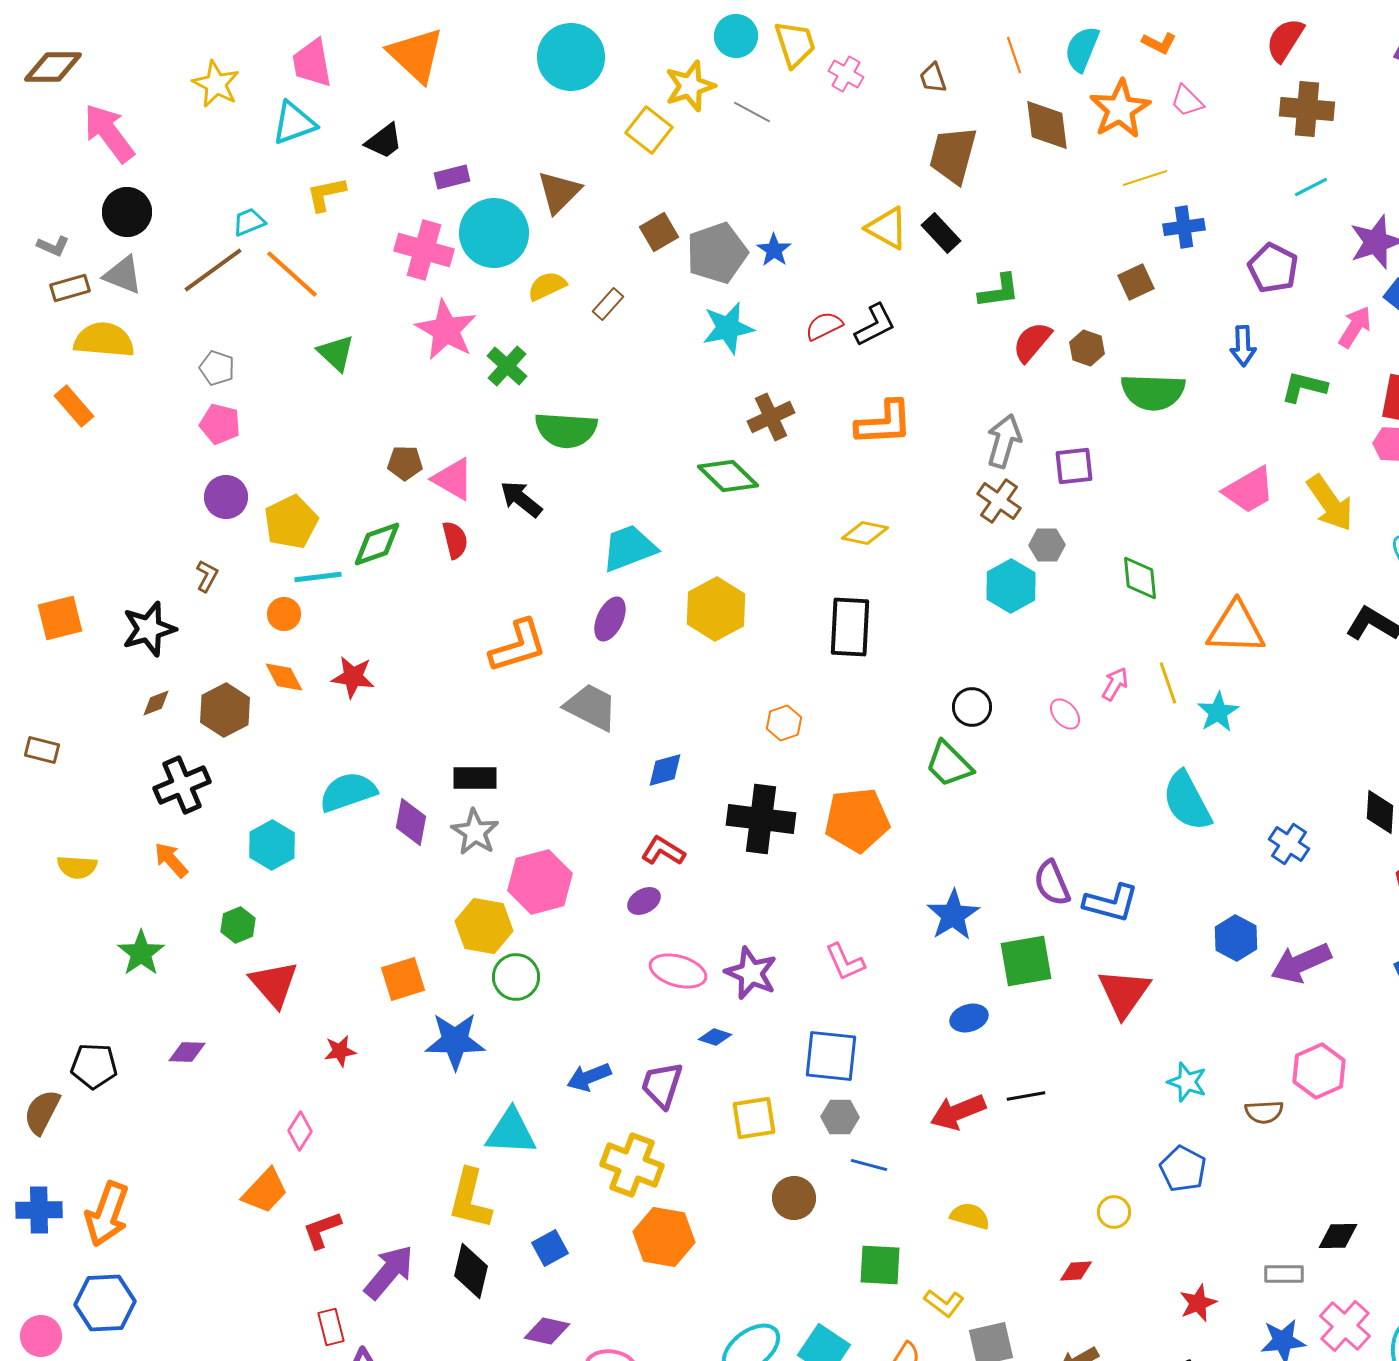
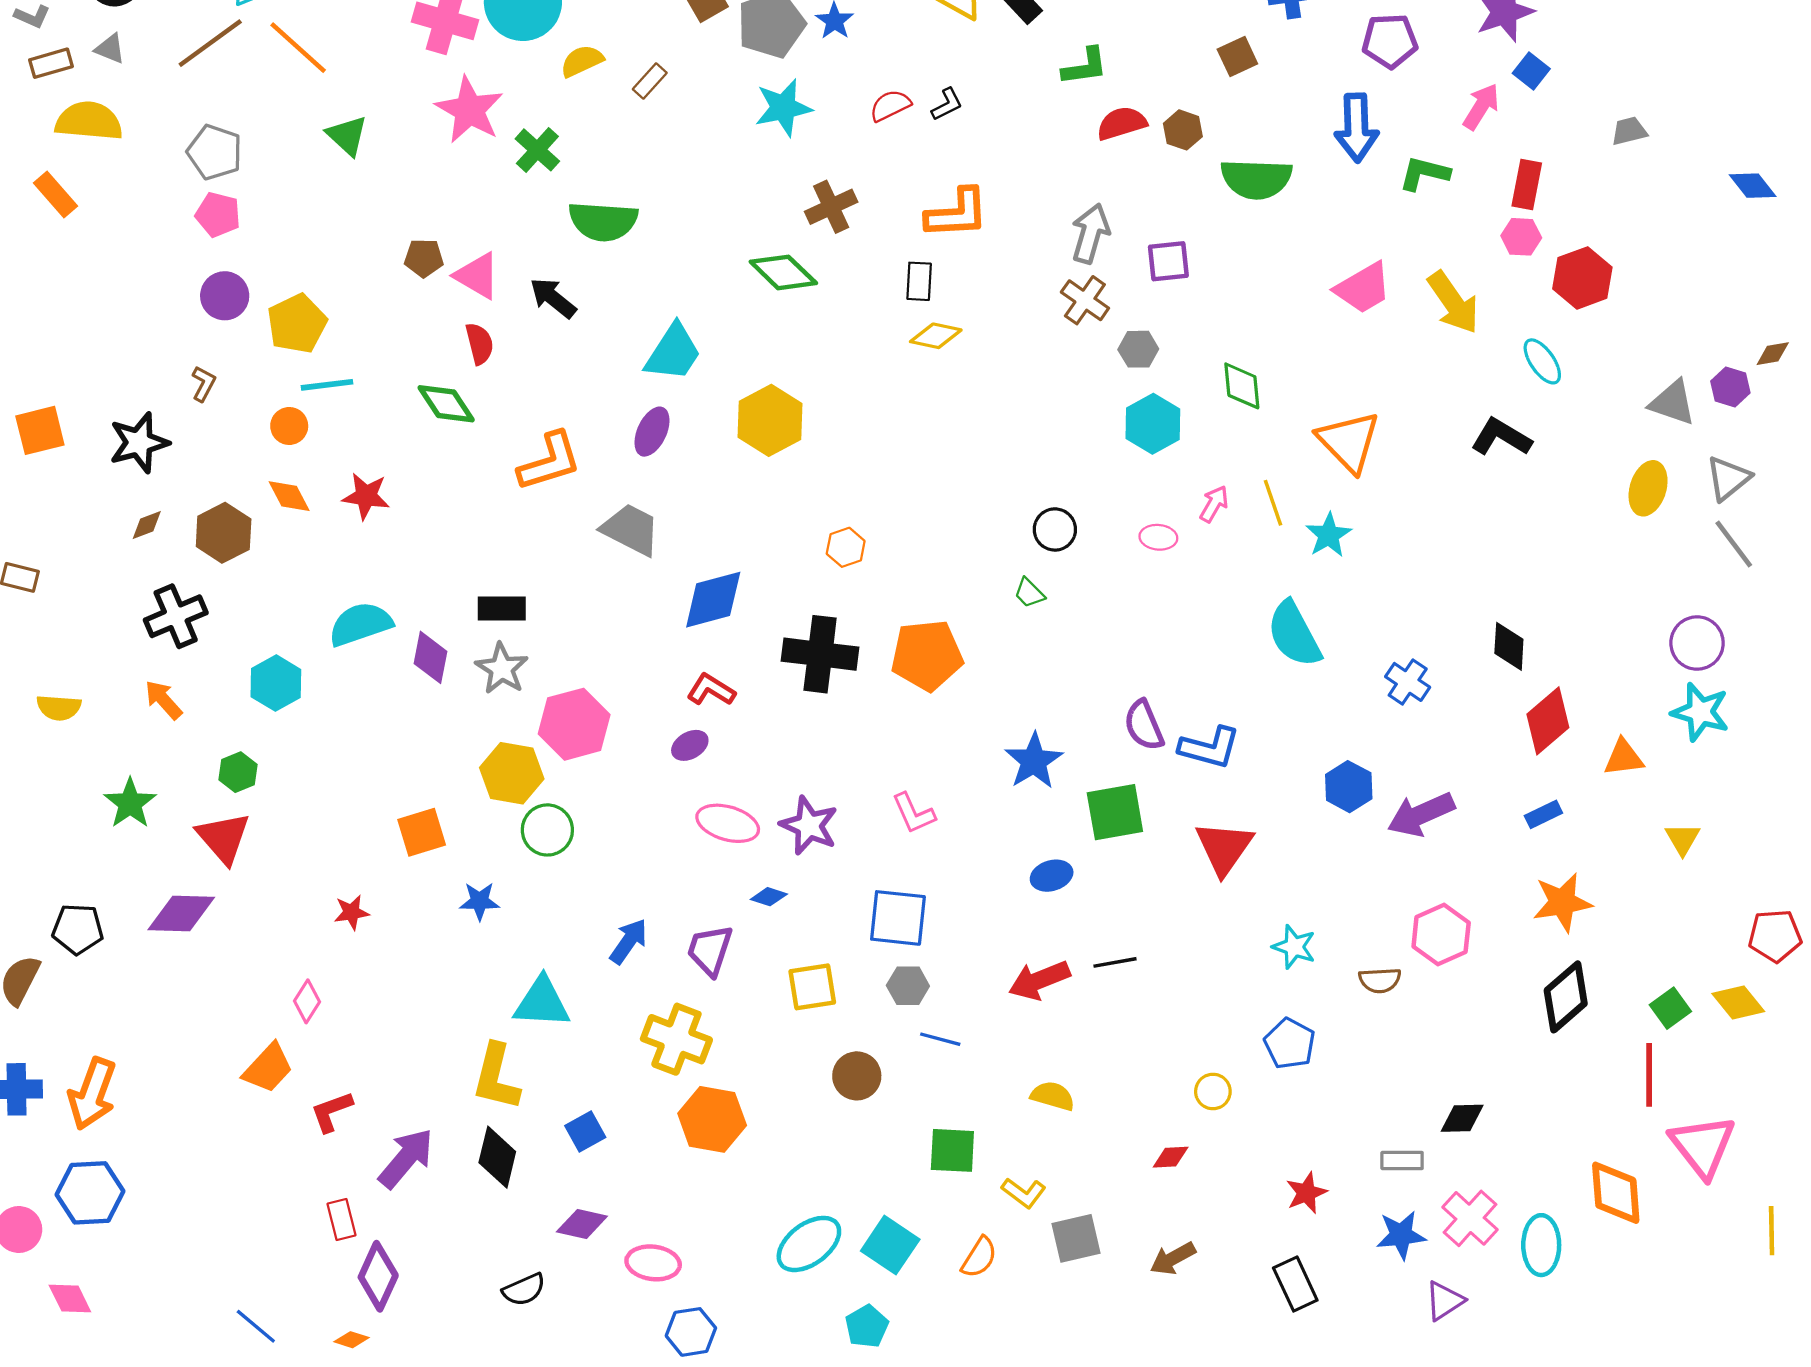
purple pentagon: (1273, 268) -> (1390, 41), turned -30
gray triangle: (123, 275) -> (110, 49), size x0.7
black L-shape: (875, 325) -> (947, 104), size x0.7
red semicircle: (1032, 342) -> (1122, 123), turned 33
blue arrow: (1243, 346) -> (1356, 128), size x1.5
gray pentagon: (217, 368) -> (215, 152), size x1.4
green diamond: (377, 544) -> (446, 404), moved, turned 76
cyan trapezoid: (629, 548) -> (673, 353), turned 144
cyan hexagon: (1011, 586) -> (1153, 424), moved
black rectangle: (850, 627) -> (919, 281), moved, size x0.6
orange triangle: (1236, 628) -> (1349, 442), turned 44
pink ellipse: (1065, 714) -> (1158, 537), turned -44
green trapezoid: (949, 764) -> (1029, 593), size x0.6
blue diamond: (665, 770) -> (713, 600), size x1.6
red triangle: (274, 984) -> (224, 838), moved
blue star: (455, 1041) -> (480, 901), size x0.6
purple diamond: (187, 1052) -> (181, 913), size x1.6
blue arrow: (589, 1077) -> (629, 941), turned 147

